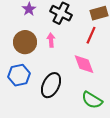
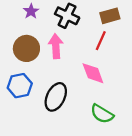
pink arrow: (51, 40) -> (56, 46), size x1.5

